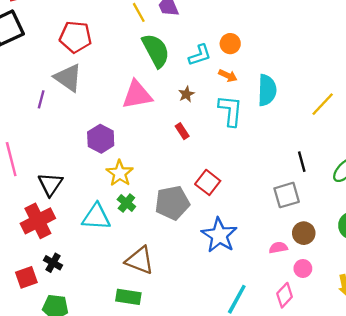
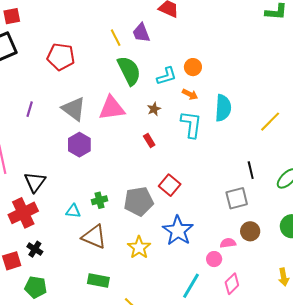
gray triangle: (68, 78) -> (74, 109), moved
yellow star: (120, 173) -> (139, 247), moved
green cross: (126, 203) -> (99, 200), turned 35
cyan triangle: (96, 217) -> (73, 211), size x0.6
brown triangle: (140, 260) -> (94, 237), moved
pink circle: (303, 268) -> (214, 259), moved

